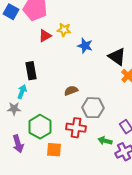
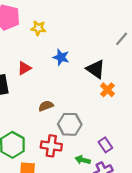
yellow star: (64, 30) -> (38, 28), moved
red triangle: (45, 36) -> (24, 68), moved

